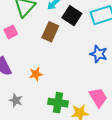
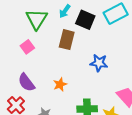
blue star: (99, 54) -> (99, 63), moved

